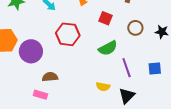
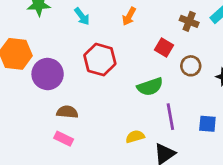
red square: (106, 18) -> (164, 47), moved
yellow semicircle: (103, 87) -> (135, 136), turned 144
pink rectangle: (40, 95) -> (64, 139), moved

